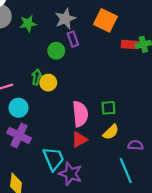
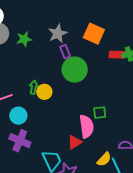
green circle: (56, 51) -> (75, 70), moved, size x1.6
pink semicircle: (80, 114) -> (86, 126), moved
yellow semicircle: (111, 132) -> (104, 159), moved

